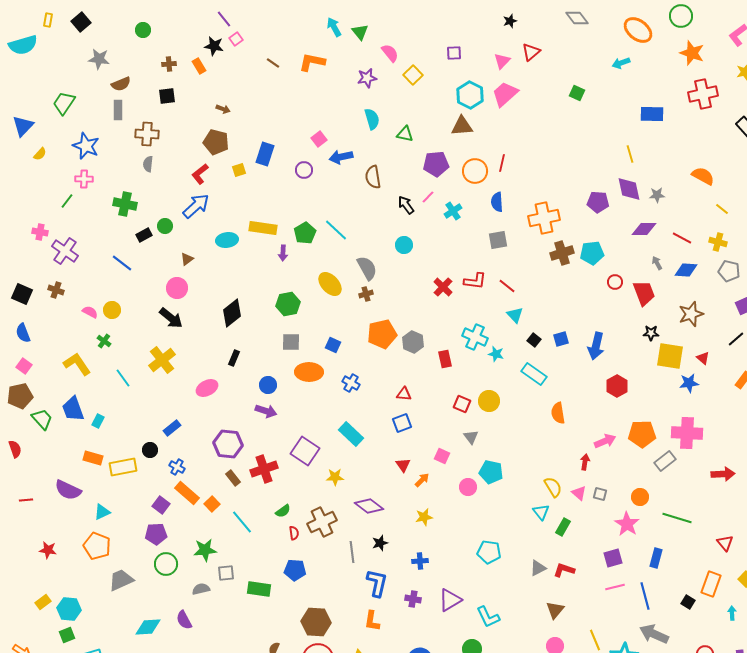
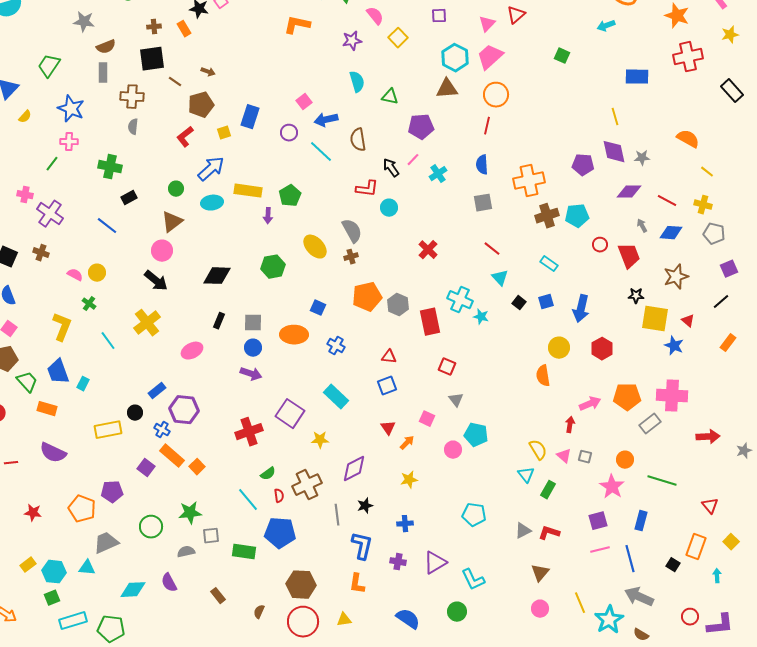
brown line: (273, 63) -> (175, 82), moved
black square: (167, 96) -> (152, 59), size x1.5
brown pentagon: (216, 142) -> (201, 105), turned -30
orange circle: (475, 171) -> (496, 95), moved
blue arrow: (196, 206) -> (211, 169), moved
green circle: (165, 226) -> (176, 189), moved
cyan line: (336, 230) -> (321, 152), moved
brown triangle: (187, 259) -> (172, 222), size x1.6
red L-shape: (475, 281) -> (367, 189), moved
black diamond: (232, 313) -> (217, 276), turned 40
gray square: (291, 342) -> (253, 323), moved
red rectangle: (445, 359) -> (430, 322), size x1.5
yellow L-shape: (77, 364) -> (62, 327), turned 56
cyan rectangle: (534, 374) -> (549, 264), moved, size x0.7
blue star: (689, 383) -> (674, 346), turned 30
yellow circle: (489, 401) -> (559, 348), moved
purple hexagon: (228, 444) -> (184, 410), moved
orange rectangle: (93, 458) -> (47, 409), moved
brown rectangle: (233, 478) -> (218, 596), moved
purple diamond: (369, 506) -> (354, 469), turned -64
cyan triangle: (102, 512) -> (87, 568), moved, turned 30
cyan line: (242, 522) -> (248, 500), moved
purple pentagon: (156, 534) -> (112, 492), moved
blue pentagon: (295, 570) -> (280, 533), size x1.4

